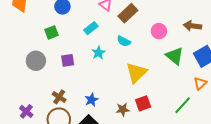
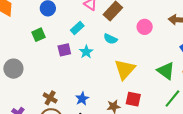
green triangle: (175, 56) -> (166, 71), moved
purple square: (68, 60) -> (64, 50), moved
gray circle: (36, 61) -> (13, 69), moved
red square: (143, 103) -> (133, 99), turned 35

